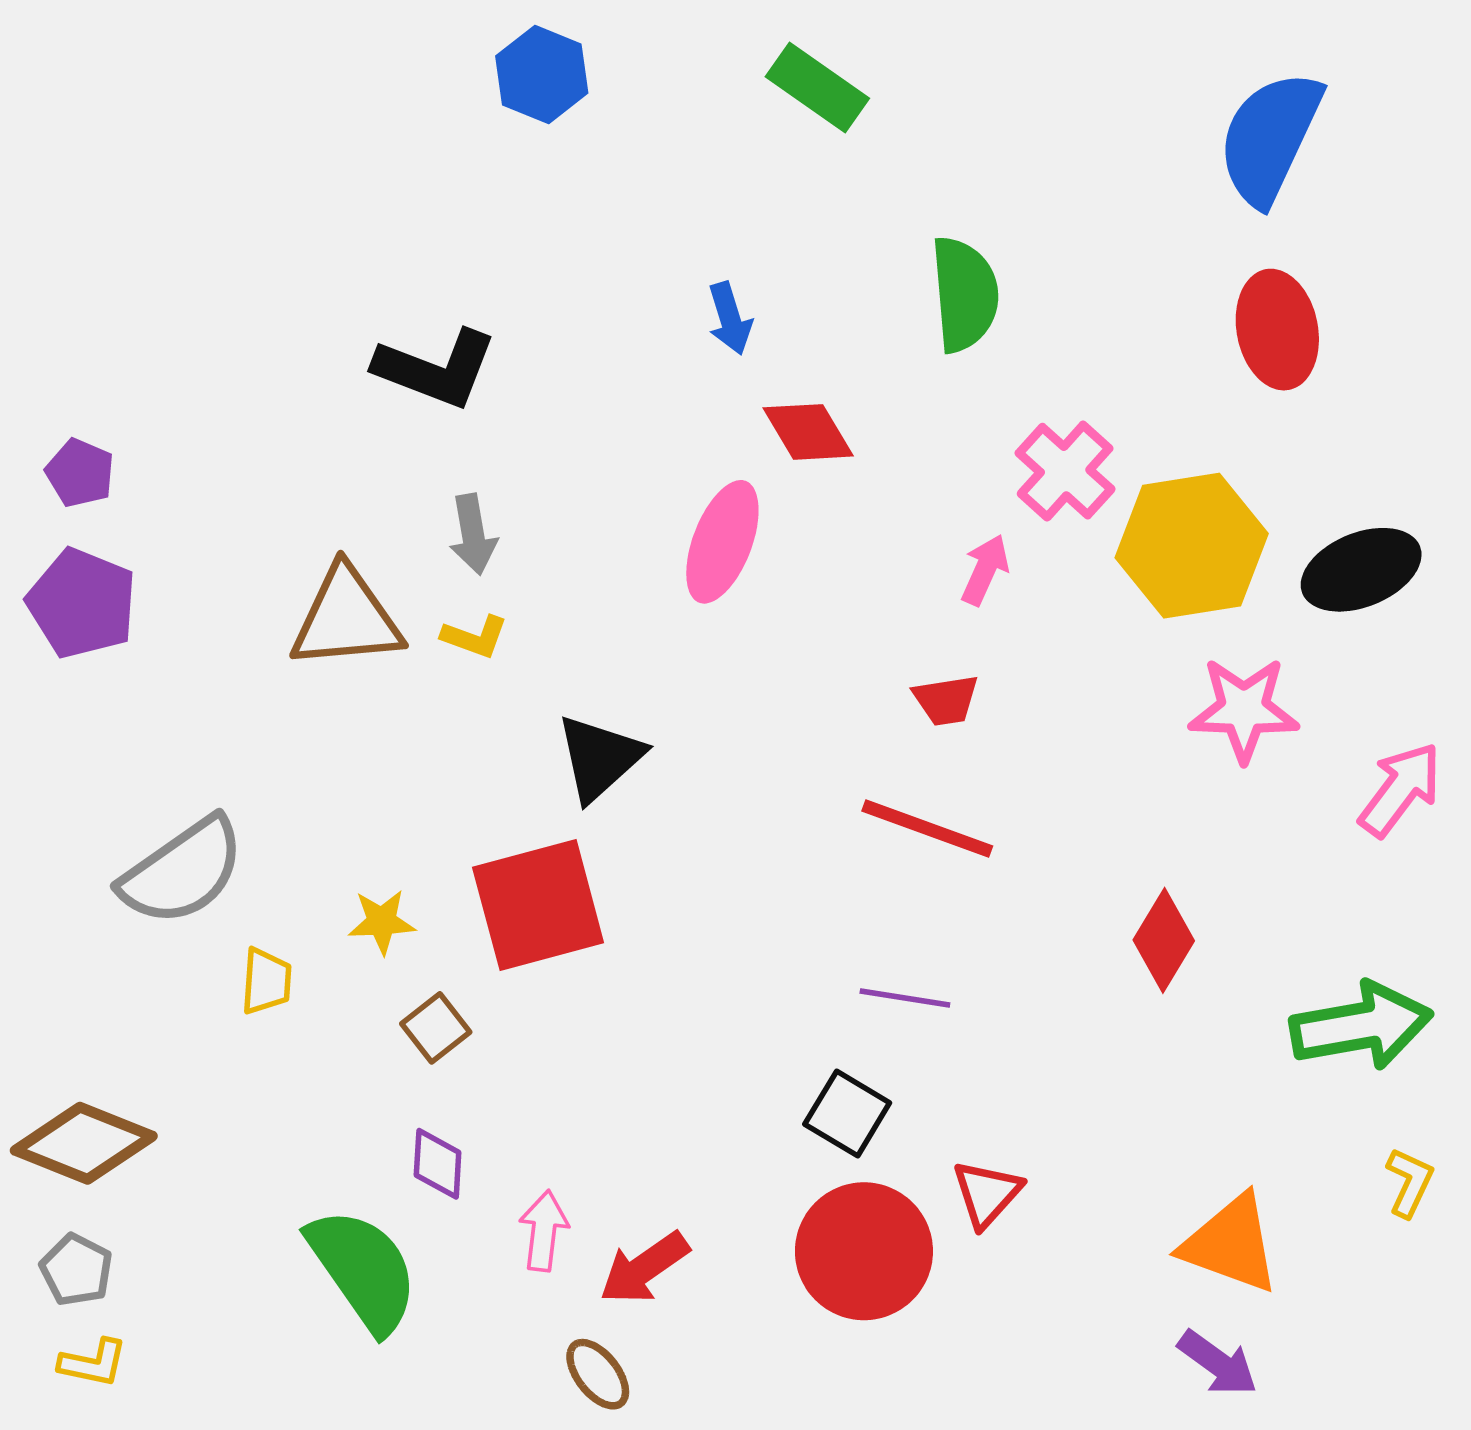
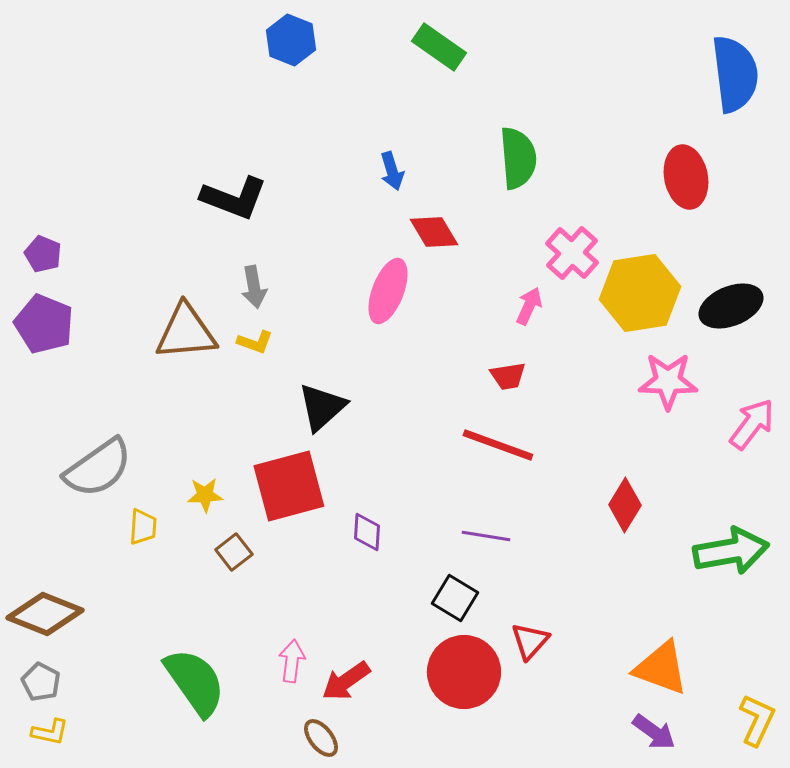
blue semicircle: (1270, 138) -> (735, 74), moved, turned 148
purple diamond: (438, 1164) -> (367, 532), moved
yellow L-shape: (1410, 1182) -> (757, 720), moved, size x1.4

